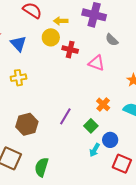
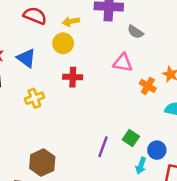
red cross: (70, 50) -> (73, 77), moved
orange cross: (103, 104) -> (148, 86), moved
purple line: (65, 116) -> (103, 147), moved
brown hexagon: (27, 124) -> (42, 163), moved

